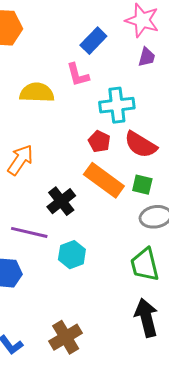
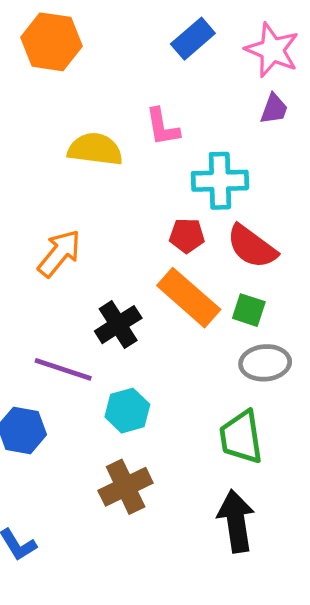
blue rectangle: (93, 41) -> (193, 39), moved
red pentagon: (99, 141) -> (187, 236), turned -30
brown cross: (66, 337) -> (126, 487), moved

